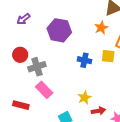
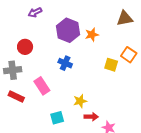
orange star: (101, 28) -> (92, 35), moved
blue cross: (84, 60) -> (65, 63), moved
gray cross: (37, 67) -> (13, 70), moved

